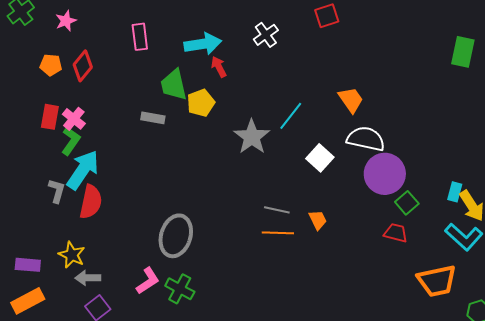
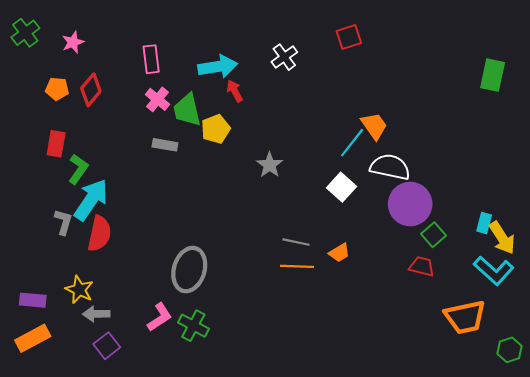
cyan line: (291, 116) -> (352, 143), moved
pink cross: (74, 119) -> (158, 99), moved
gray star: (252, 137) -> (270, 165), size x0.7
orange trapezoid: (318, 220) -> (339, 253), turned 85

